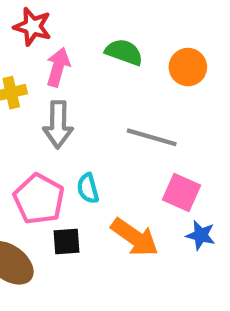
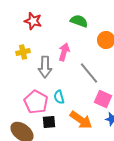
green semicircle: (124, 52) -> (79, 21), moved
pink arrow: (58, 67) -> (64, 52), moved
gray line: (152, 137) -> (89, 73), turned 35

